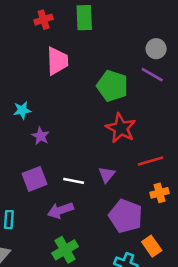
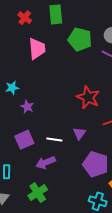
red cross: (44, 20) -> (25, 18), turned -32
green pentagon: (112, 86) -> (80, 39), moved
green cross: (65, 250) -> (38, 193), moved

